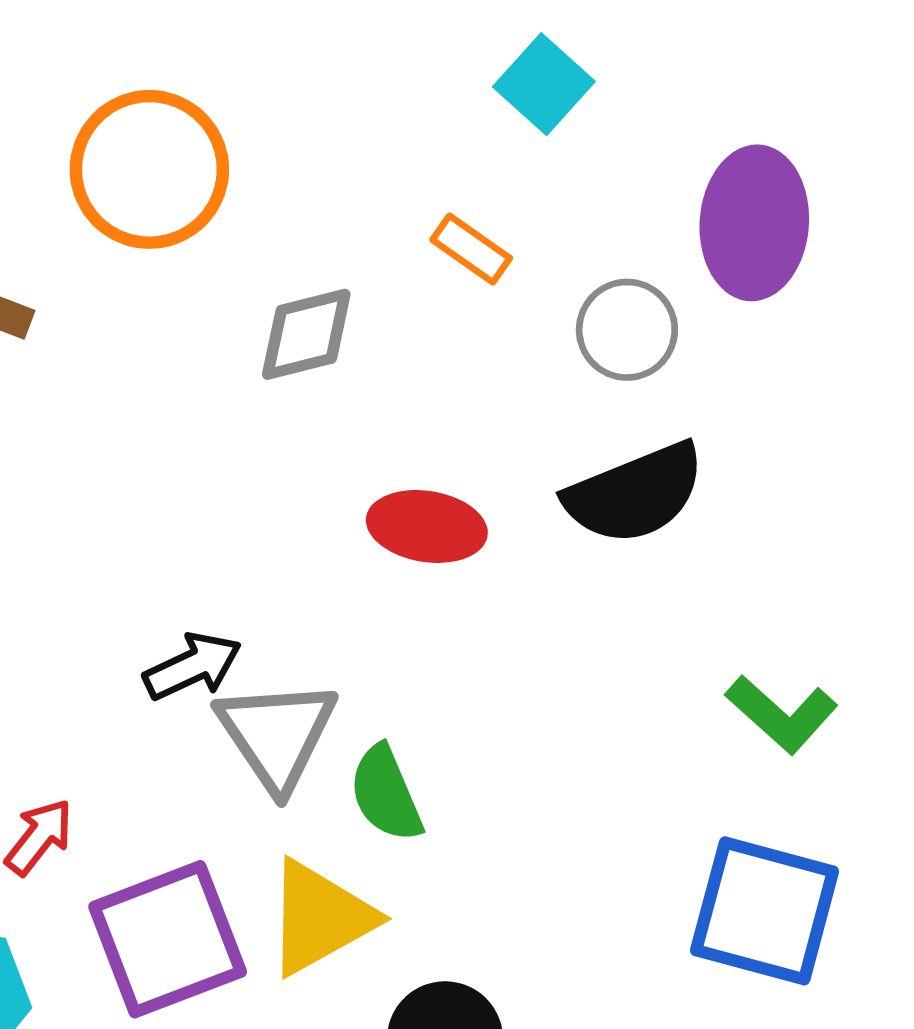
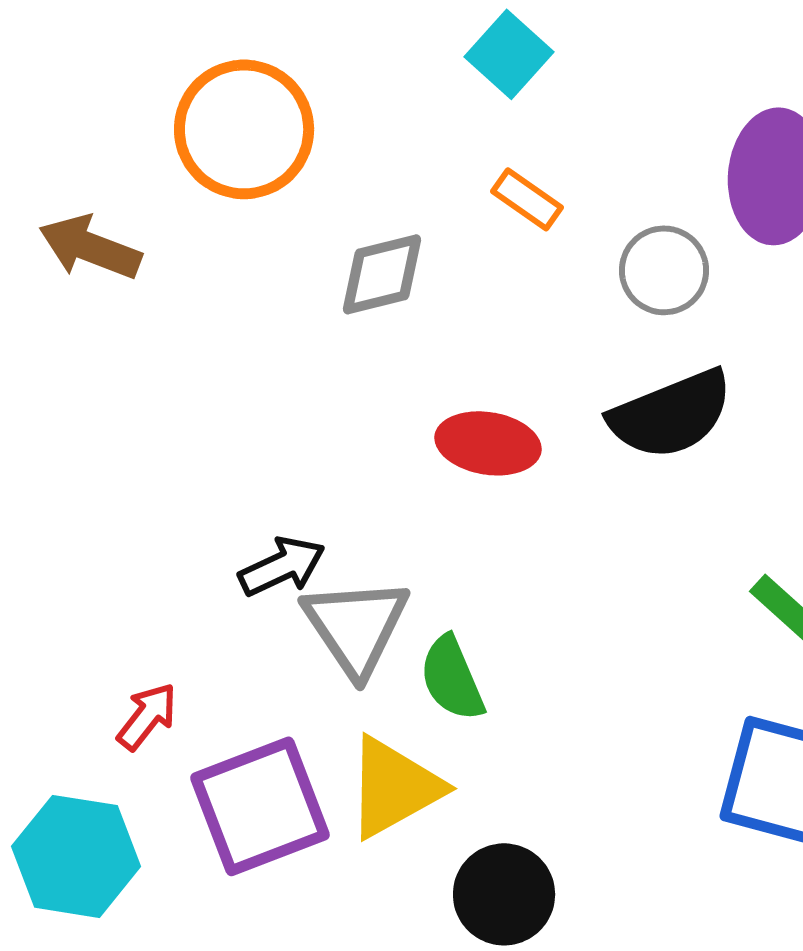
cyan square: (544, 84) -> (509, 54), moved

